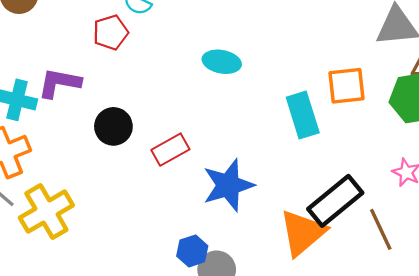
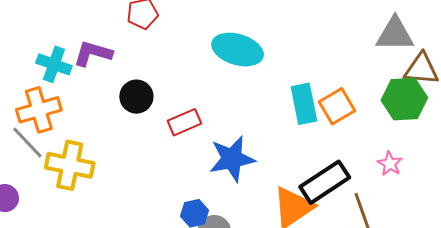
cyan ellipse: (222, 62) -> (238, 50), size x1.5
orange square: (347, 86) -> (337, 106), moved, turned -30
yellow cross: (46, 212) -> (70, 165), turned 36

